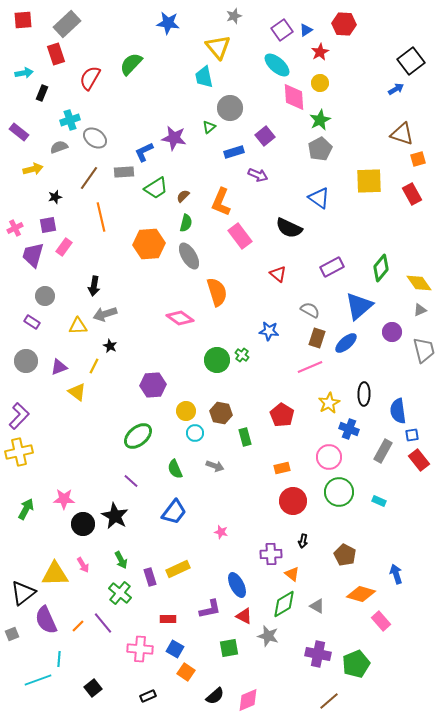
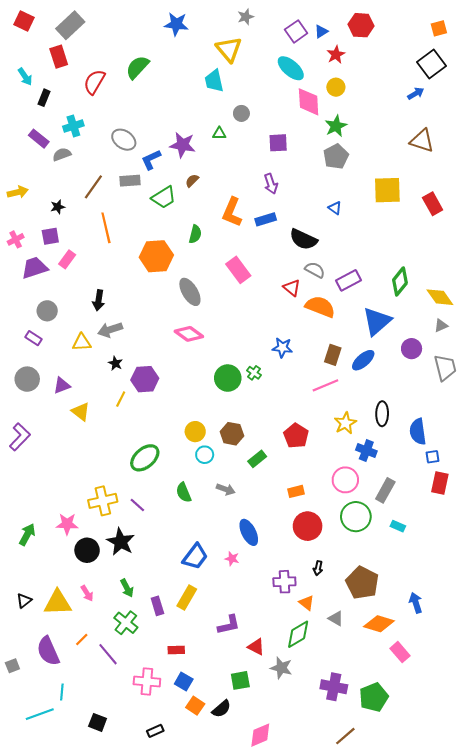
red square: (23, 20) -> (24, 21), turned 30
cyan arrow: (24, 73) -> (25, 77), turned 66
gray circle: (230, 108) -> (241, 113), size x0.6
green triangle: (209, 127) -> (219, 133), turned 40
purple rectangle: (19, 132) -> (39, 139), moved
purple square: (265, 136) -> (278, 143), turned 36
gray ellipse: (95, 138) -> (124, 140), moved
blue rectangle: (234, 152) -> (266, 219), moved
orange square: (418, 159) -> (439, 28), moved
yellow arrow: (33, 169) -> (18, 192), moved
purple arrow: (258, 175) -> (271, 184), turned 48
brown semicircle: (183, 196) -> (192, 181), moved
blue triangle: (319, 198) -> (335, 208), size x0.6
pink rectangle: (240, 236) -> (238, 270), moved
purple trapezoid: (33, 255) -> (35, 268), turned 56
gray ellipse: (189, 256) -> (190, 292), moved
orange semicircle: (217, 292) -> (320, 307), moved, turned -52
gray semicircle: (310, 310) -> (315, 270), moved
yellow line: (94, 366) -> (121, 399), moved
purple hexagon: (153, 385) -> (145, 379), moved
green rectangle: (245, 437) -> (257, 459), turned 66
gray rectangle: (383, 451) -> (385, 490), moved
yellow cross: (19, 452) -> (103, 501), moved
red rectangle: (419, 460) -> (440, 483), turned 50
blue trapezoid: (174, 512) -> (195, 557), moved
brown pentagon: (345, 555) -> (362, 583), size x1.4
yellow rectangle: (178, 569) -> (187, 597), turned -35
blue ellipse: (237, 585) -> (249, 532), moved
black triangle: (23, 593) -> (24, 601), moved, size x0.6
gray triangle: (317, 606) -> (336, 618), moved
purple L-shape: (210, 609) -> (229, 625), moved
orange line: (78, 626) -> (82, 639), moved
black square: (93, 688) -> (98, 722), turned -30
black semicircle: (215, 696) -> (221, 709), moved

